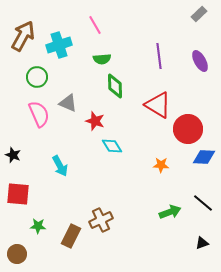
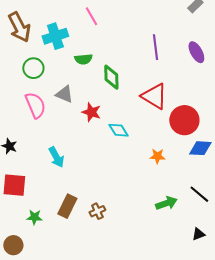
brown arrow: (23, 36) -> (19, 27), turned 124
green semicircle: (102, 59) -> (83, 59), moved
cyan diamond: (112, 146) -> (118, 130), moved
brown cross: (101, 220) -> (97, 211), size x0.7
brown rectangle: (71, 236) -> (67, 206), moved

